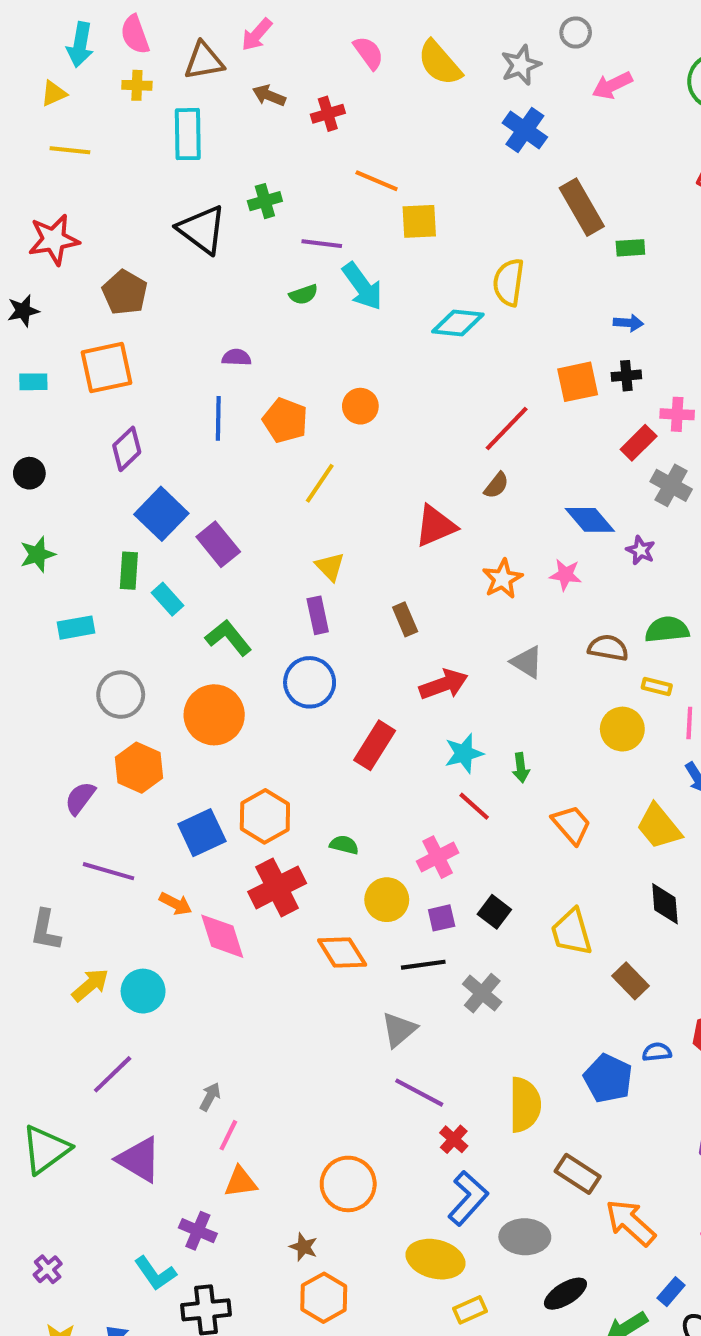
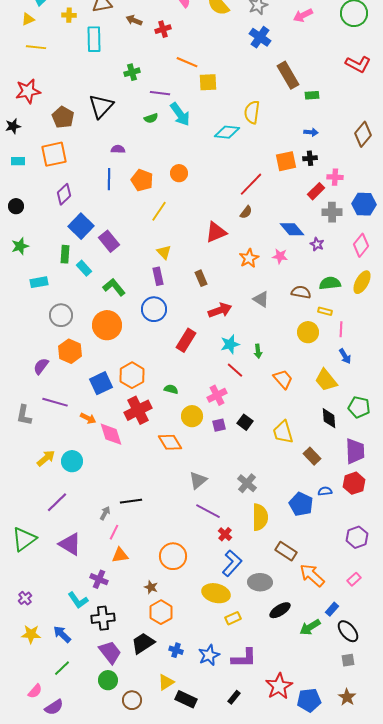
black triangle: (202, 229) -> (101, 106), moved, turned 36
gray cross: (671, 485) -> (332, 212), turned -30
gray L-shape: (46, 930) -> (24, 415), moved
black line: (423, 965) -> (131, 501), moved
gray cross: (482, 993) -> (247, 483), moved

